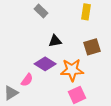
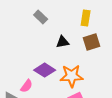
black triangle: (55, 41) -> (63, 42), moved
brown square: (92, 47) -> (92, 42), moved

